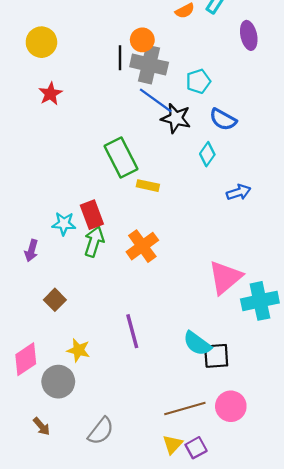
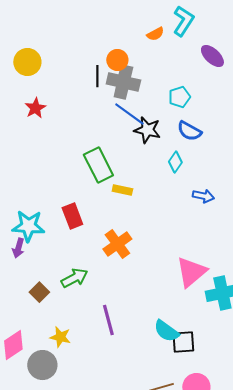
purple ellipse: (249, 35) -> (212, 56), turned -35
cyan pentagon: (198, 81) -> (179, 97), moved
blue arrow: (239, 192) -> (203, 196), turned 30
cyan star: (64, 224) -> (28, 226), moved, size x1.5
green arrow: (94, 242) -> (74, 278), moved, turned 44

